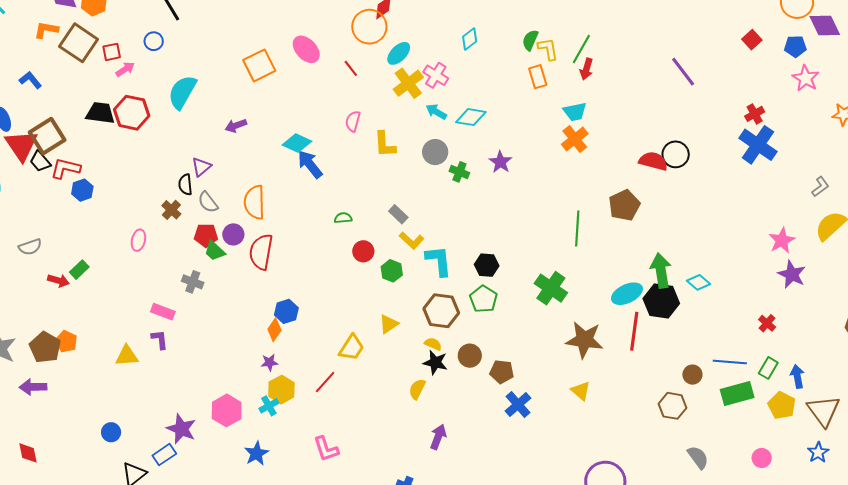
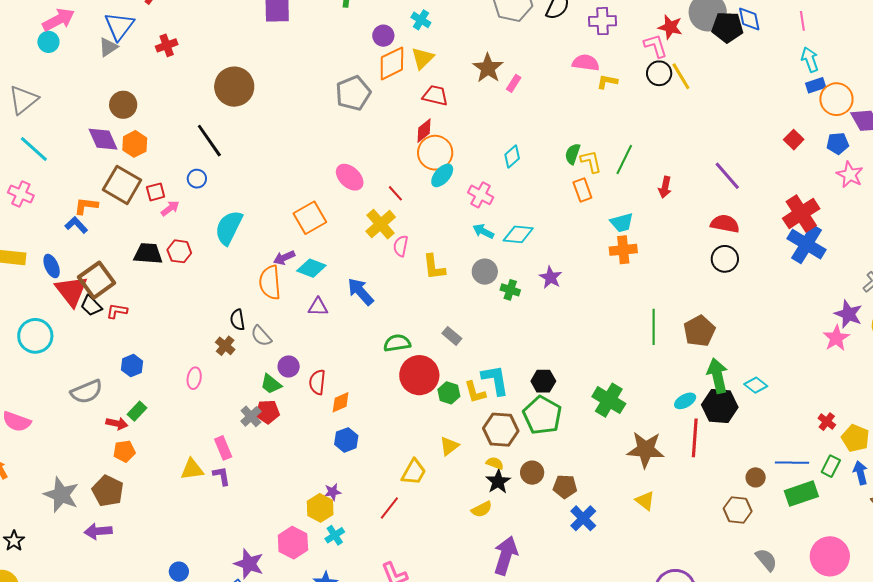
orange circle: (369, 27) -> (435, 153), moved
orange L-shape: (46, 30) -> (86, 206), moved
orange square: (259, 65) -> (310, 218), moved
red arrow: (586, 69) -> (665, 187), moved
yellow cross: (408, 83) -> (381, 224), moved
red hexagon: (132, 113) -> (179, 251), size x0.7
red cross: (755, 114) -> (801, 213), size x1.8
orange cross: (575, 139) -> (623, 250), turned 36
cyan diamond: (297, 143) -> (311, 268), moved
red semicircle: (653, 161) -> (725, 224), moved
purple triangle: (201, 167) -> (318, 307), moved, turned 45
red L-shape: (65, 168) -> (117, 311), size x0.7
blue hexagon: (82, 190) -> (132, 366), moved
orange semicircle: (254, 202) -> (270, 283), moved
brown pentagon: (624, 205) -> (699, 331), moved
green semicircle: (343, 218) -> (397, 343), size x1.5
green line: (577, 228) -> (654, 327), moved
red pentagon: (206, 235) -> (267, 412), moved
yellow L-shape: (412, 240) -> (475, 392), moved, turned 35
gray semicircle: (30, 247) -> (87, 392), size x1.4
red circle: (363, 251) -> (419, 375), size x1.8
red semicircle: (261, 252) -> (317, 382), size x0.7
purple star: (792, 274) -> (848, 314), moved
gray cross: (193, 282) -> (251, 416), turned 30
cyan ellipse: (627, 294) -> (685, 401), size x0.7
green pentagon: (483, 299) -> (542, 415), size x1.4
pink rectangle: (163, 312) -> (223, 448), turned 50
orange diamond: (274, 330) -> (341, 402), moved, turned 35
orange pentagon: (66, 341) -> (124, 451), moved, turned -30
yellow triangle: (127, 356) -> (192, 469), moved
black star: (435, 362) -> (498, 482), turned 30
yellow semicircle: (417, 389) -> (482, 509), turned -140
yellow hexagon: (281, 390) -> (320, 508), moved
yellow pentagon: (782, 405) -> (855, 438), moved
purple arrow: (438, 437) -> (506, 556), size x1.5
pink circle: (762, 458) -> (830, 556), size x2.0

